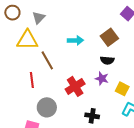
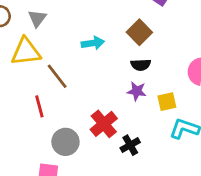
red cross: (75, 86) -> (104, 124), moved
yellow square: (122, 89) -> (167, 102), turned -32
black cross: (92, 116) -> (130, 145), turned -32

